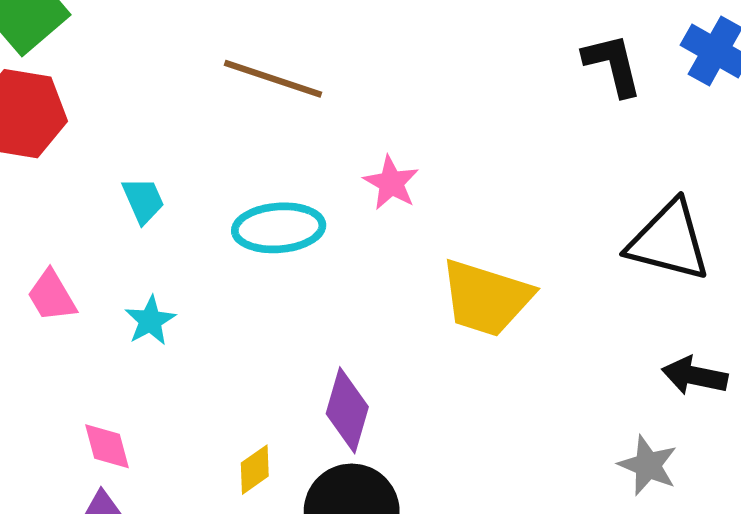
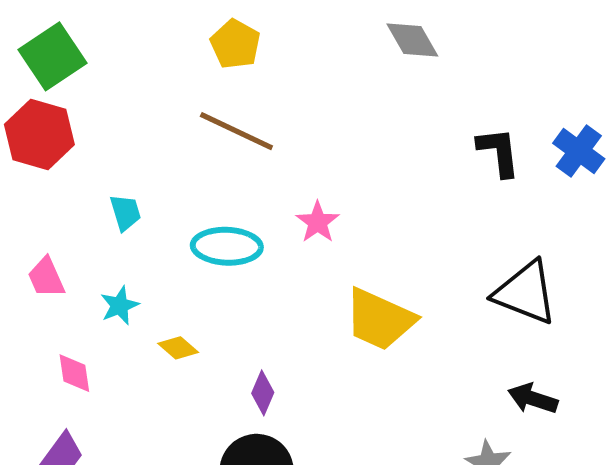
purple diamond: (347, 410) -> (263, 393), size x0.7
pink diamond: (107, 446) -> (74, 373), moved
yellow diamond: (255, 470) -> (178, 348), moved, turned 69

